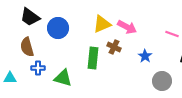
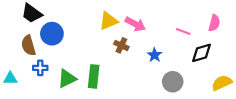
blue circle: (58, 28) -> (52, 34), moved
green rectangle: (93, 58) -> (94, 76), moved
green triangle: (63, 78) -> (67, 79), turned -42

